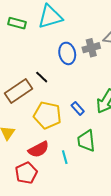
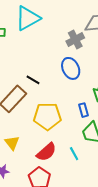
blue ellipse: (67, 53) -> (71, 68), moved
blue rectangle: (78, 108) -> (83, 110), moved, turned 40

